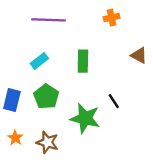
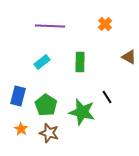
orange cross: (112, 18) -> (105, 24), turned -32
green pentagon: (46, 97) -> (46, 105), moved

